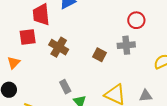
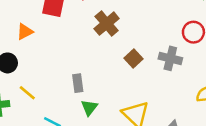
brown cross: (59, 47) -> (107, 24), moved

